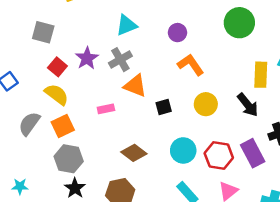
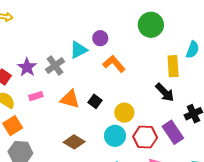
cyan triangle: (126, 25) -> (79, 50), moved
orange triangle: (135, 86) -> (70, 99), moved
yellow circle: (206, 104) -> (124, 113), moved
black square: (164, 107) -> (95, 101), turned -32
pink rectangle: (106, 109) -> (36, 96), moved

